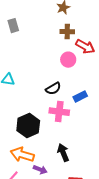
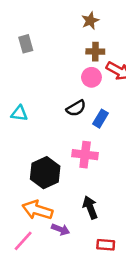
pink circle: (68, 60) -> (91, 77), moved
black semicircle: (53, 89) -> (76, 108), moved
blue rectangle: (80, 97) -> (100, 119), moved, turned -32

